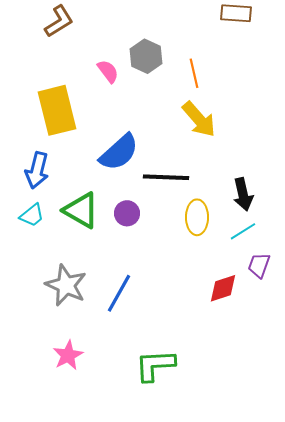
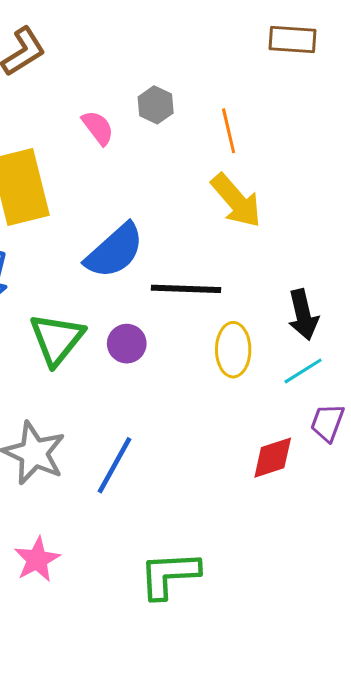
gray hexagon: (146, 56) -> (156, 105), size x0.7
green triangle: (81, 210) -> (57, 339), turned 39

